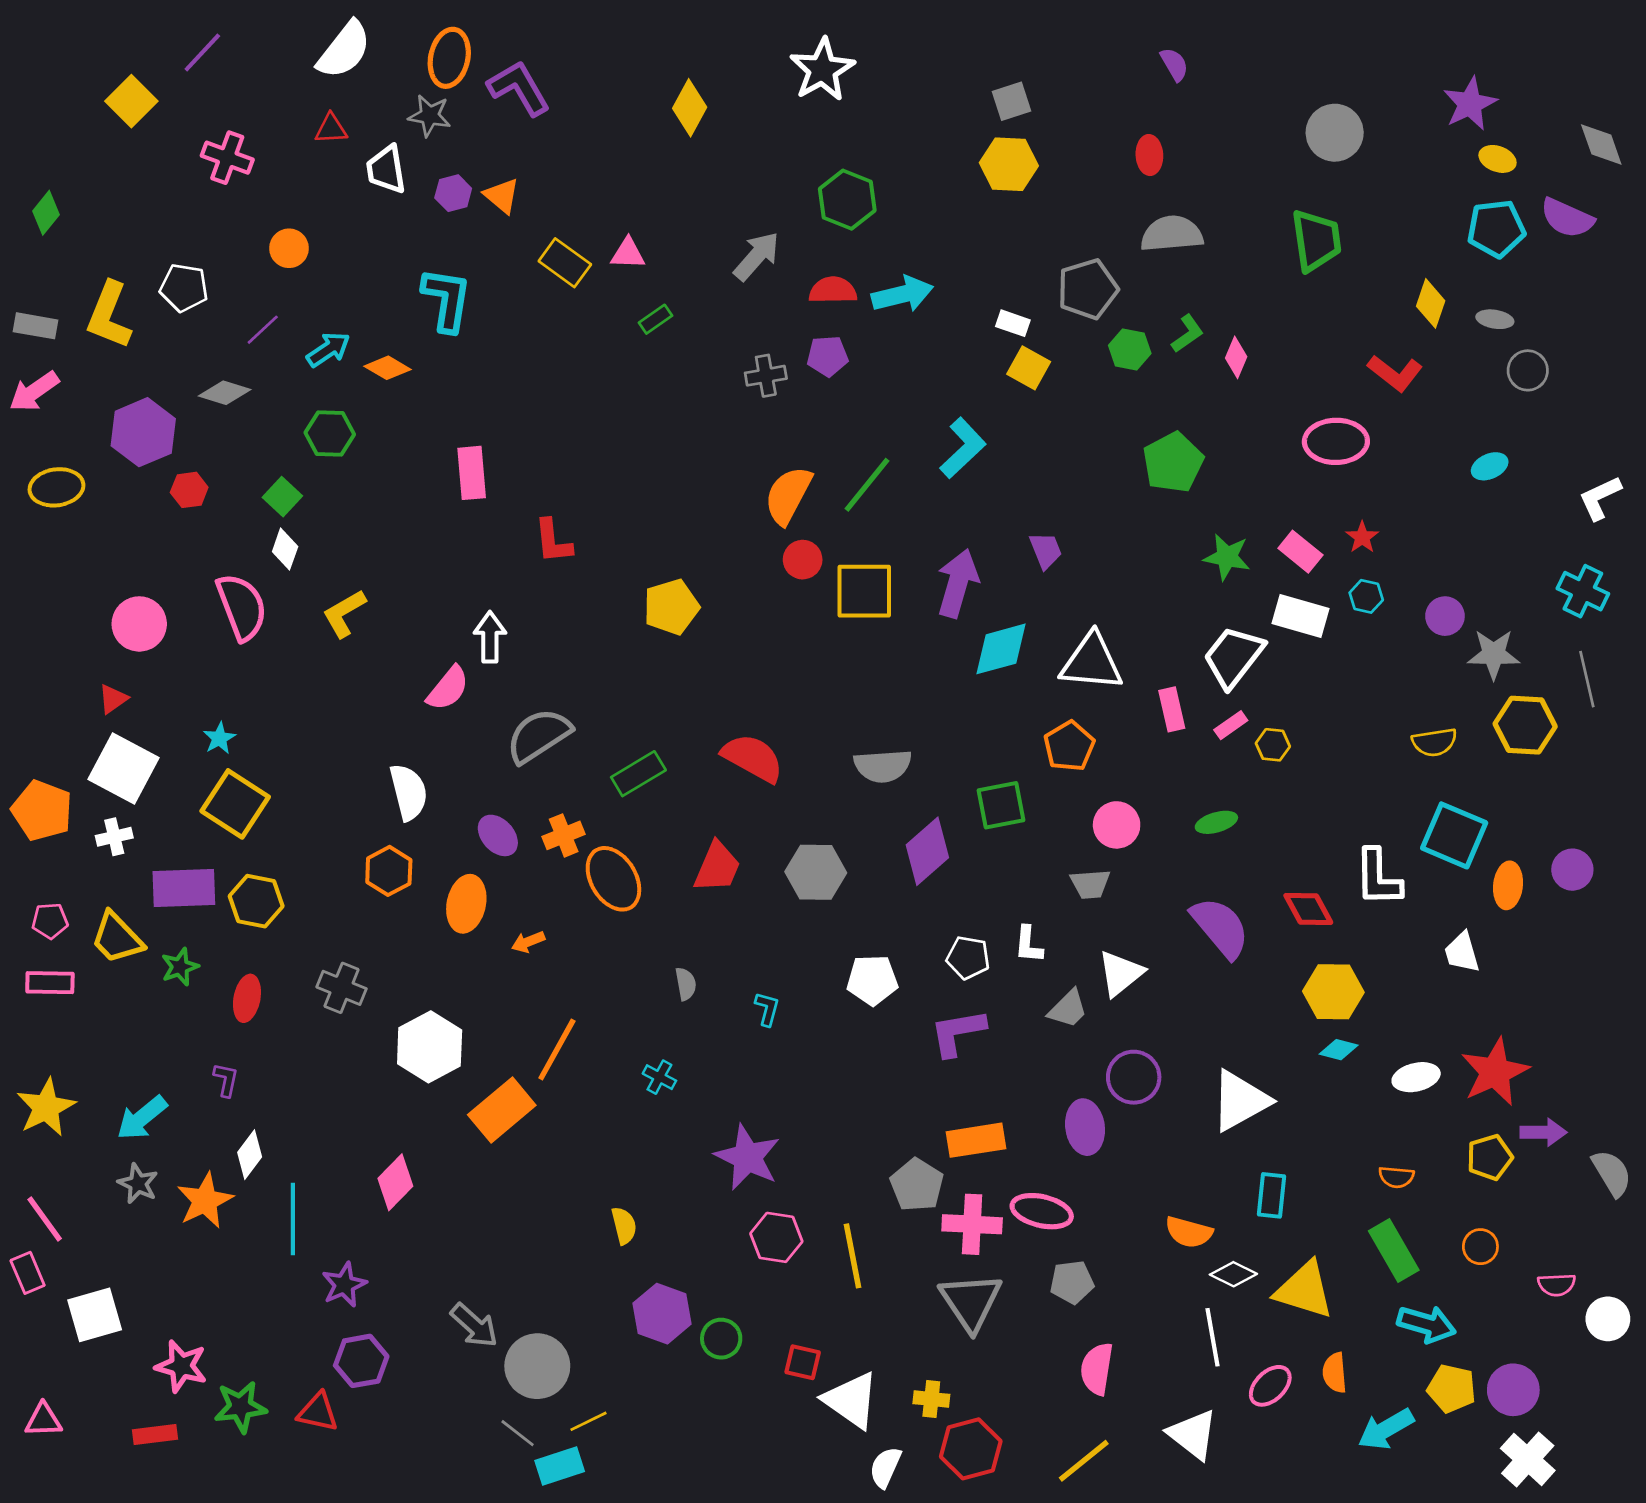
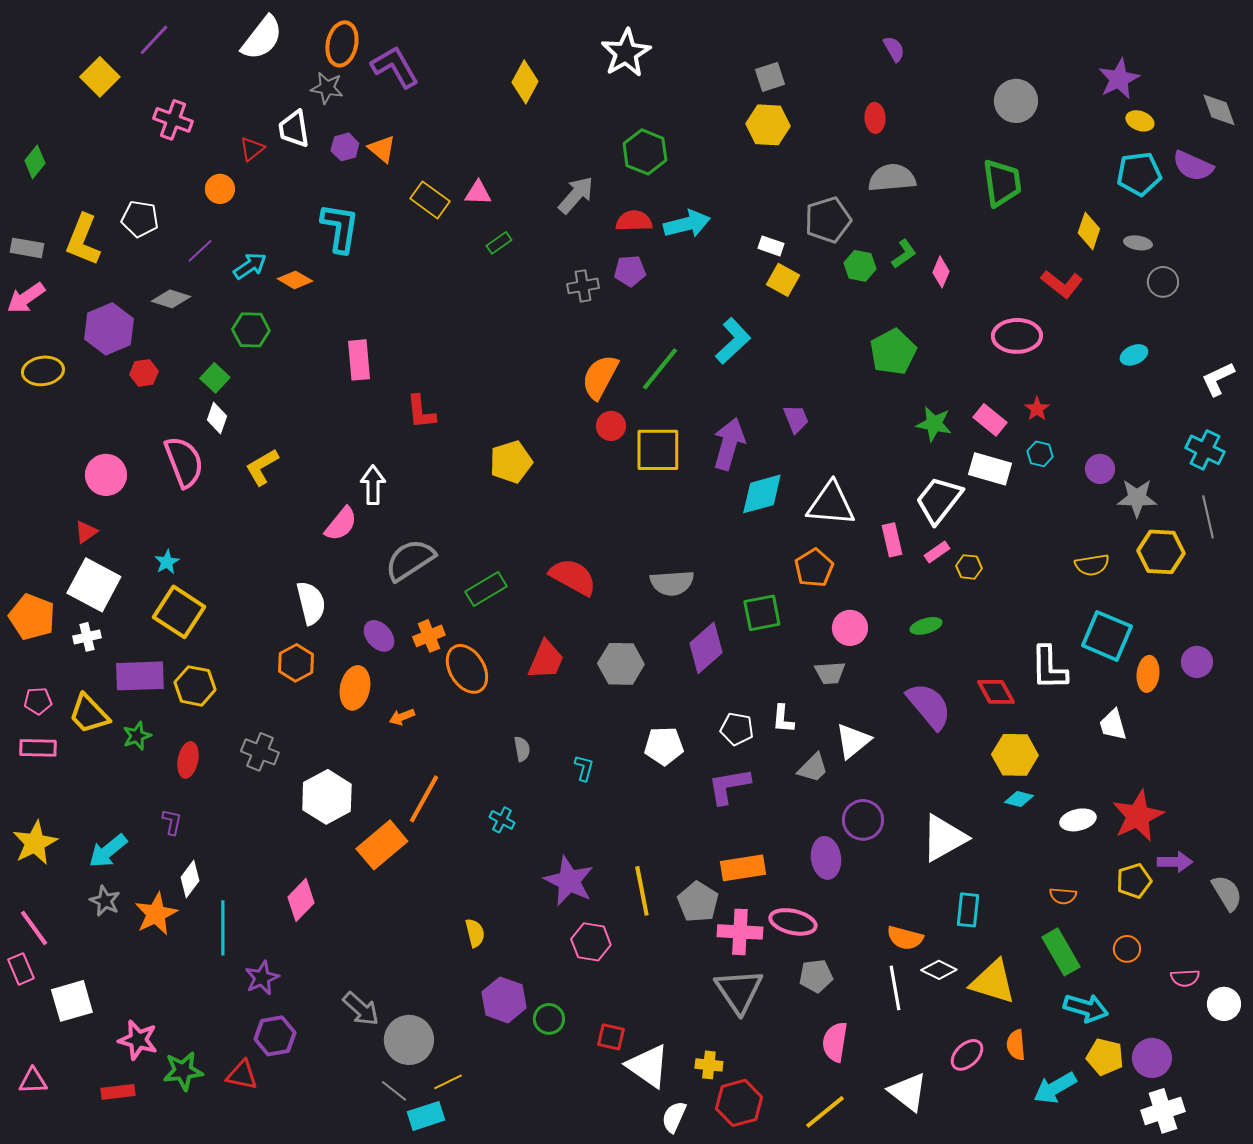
red triangle: (331, 129) -> (252, 149), moved, turned -36
yellow line: (853, 1256) -> (642, 891), moved
white line: (1212, 1337) -> (895, 988), moved
white cross: (1528, 1459) -> (1163, 1111), turned 30

